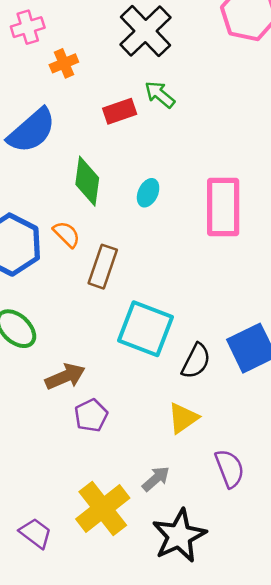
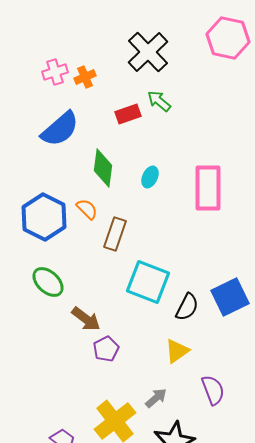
pink cross: (28, 27) -> (55, 72), moved
brown arrow: (65, 377) -> (86, 319), turned 60

